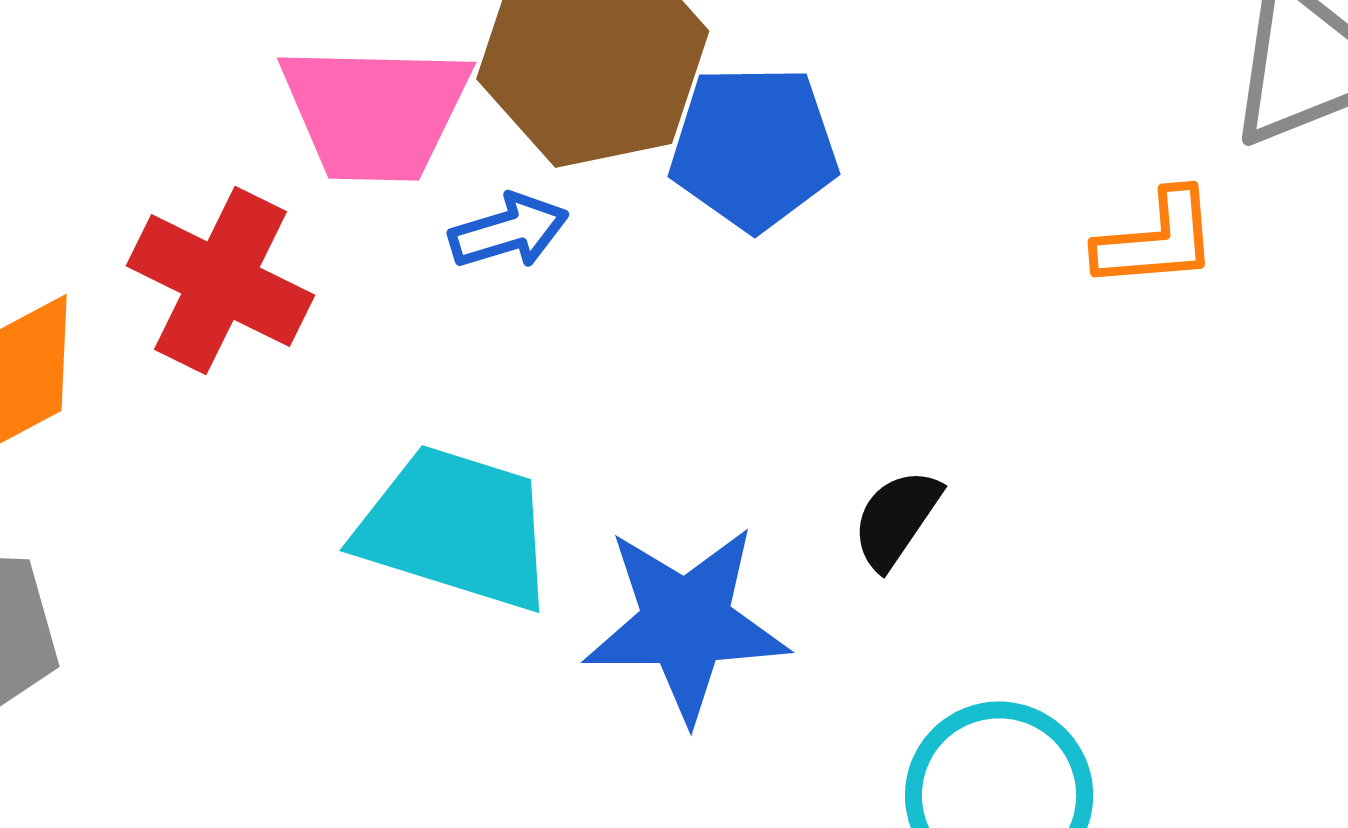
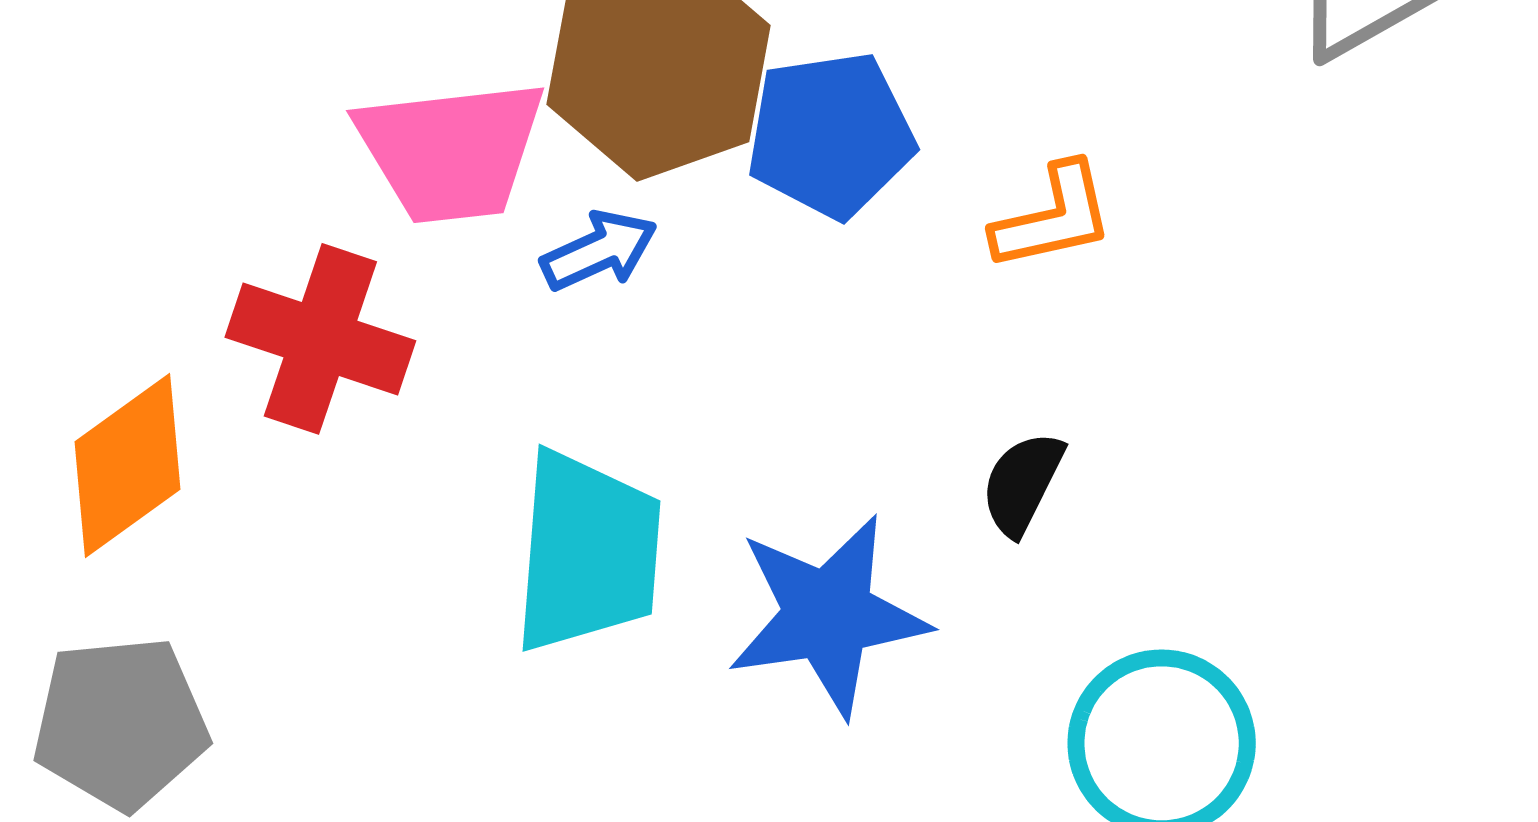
orange L-shape: (1157, 240) -> (1053, 217), moved
cyan trapezoid: (456, 528) -> (587, 552), turned 85

